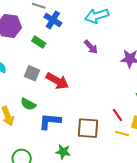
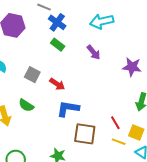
green rectangle: (39, 42) -> (58, 45), moved
red arrow: (57, 81) -> (57, 84), size x0.7
blue L-shape: (50, 121) -> (68, 109), moved

